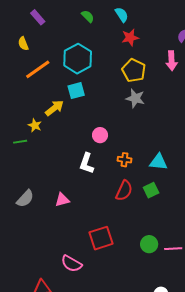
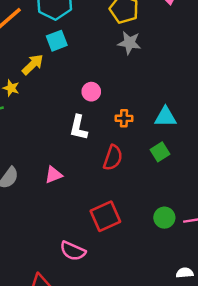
red semicircle: (124, 191) -> (113, 158), moved

